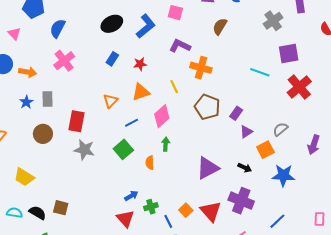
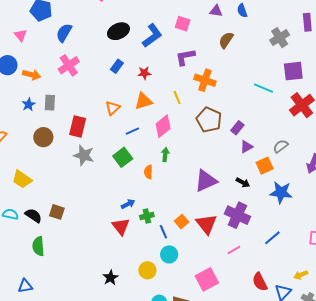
purple L-shape: (180, 46) -> (185, 57), turned -40

